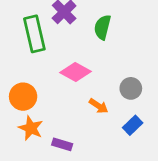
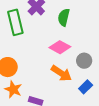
pink diamond: (75, 72) -> (60, 47), moved
orange arrow: (99, 106) -> (61, 73), size x1.5

